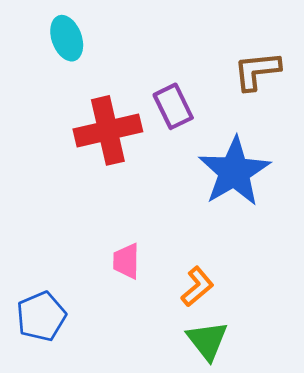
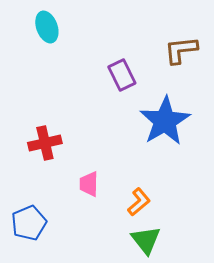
red cross: (108, 130) -> (45, 143), moved, size x0.7

